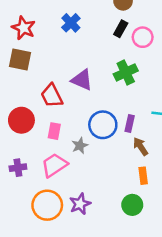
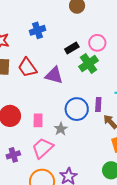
blue cross: (71, 23) -> (37, 30), turned 35
black rectangle: (121, 29) -> (72, 48), moved, turned 40
pink circle: (143, 37) -> (97, 43), moved
red trapezoid: (52, 96) -> (27, 67), moved

